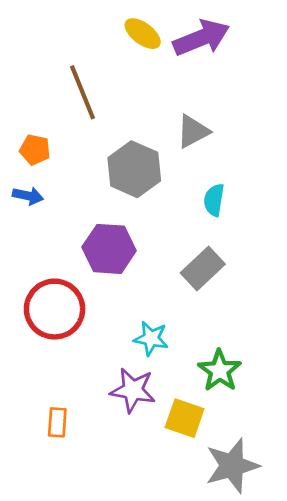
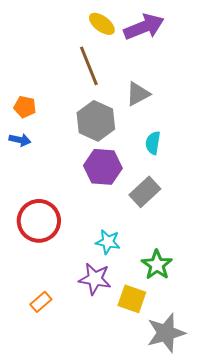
brown line: (83, 92) -> (89, 66), moved
purple hexagon: (109, 249) -> (103, 167), moved
orange rectangle: (57, 422) -> (41, 302), turned 45

